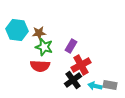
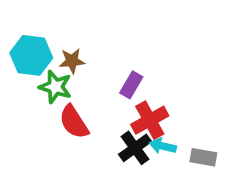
green star: (44, 47) -> (55, 87), moved
red semicircle: (40, 66) -> (74, 122), turned 54
cyan arrow: (95, 86) -> (163, 146), moved

